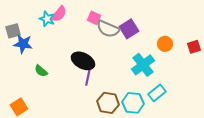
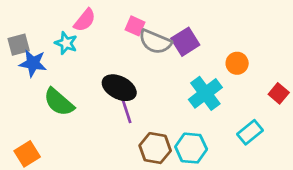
cyan star: (47, 19) -> (66, 43), moved
red square: (194, 47) -> (279, 93), moved, turned -32
green semicircle: (41, 71) -> (59, 102), size x1.6
purple line: (88, 77) -> (126, 111), turned -30
cyan rectangle: (157, 93) -> (250, 132), moved

